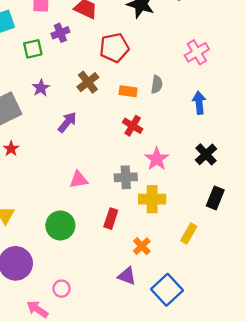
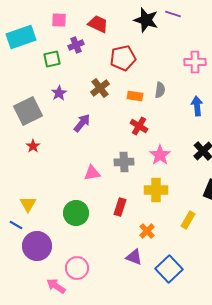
pink cross: (197, 52) -> (195, 62), turned 30
gray cross: (126, 177) -> (124, 162), moved
pink circle: (62, 289) -> (77, 268), size x1.5

